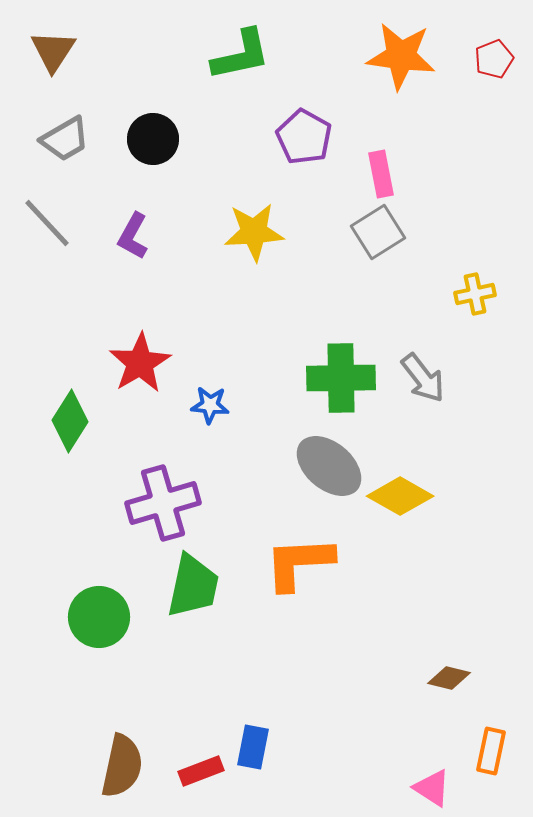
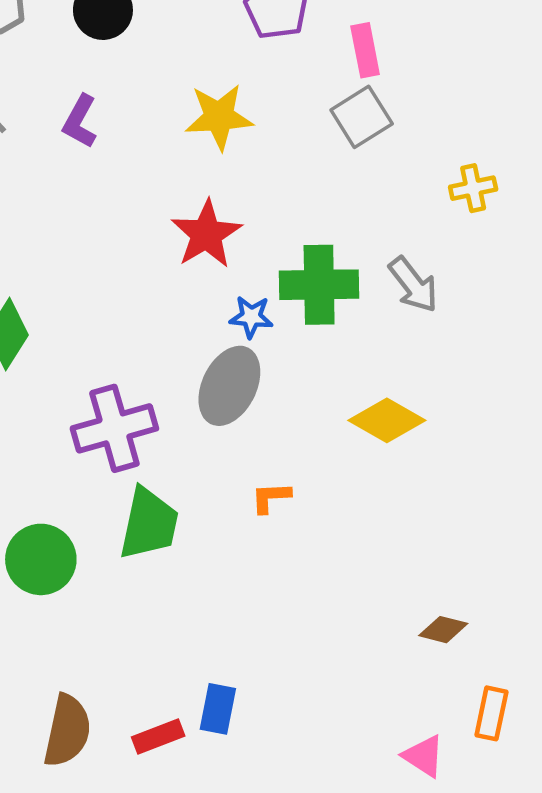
red star: (140, 363) -> (206, 234), moved
blue star: (210, 405) -> (251, 317), moved
gray ellipse: (329, 466) -> (229, 386), moved, turned 76
orange L-shape: (299, 563) -> (271, 497), size x0.5

